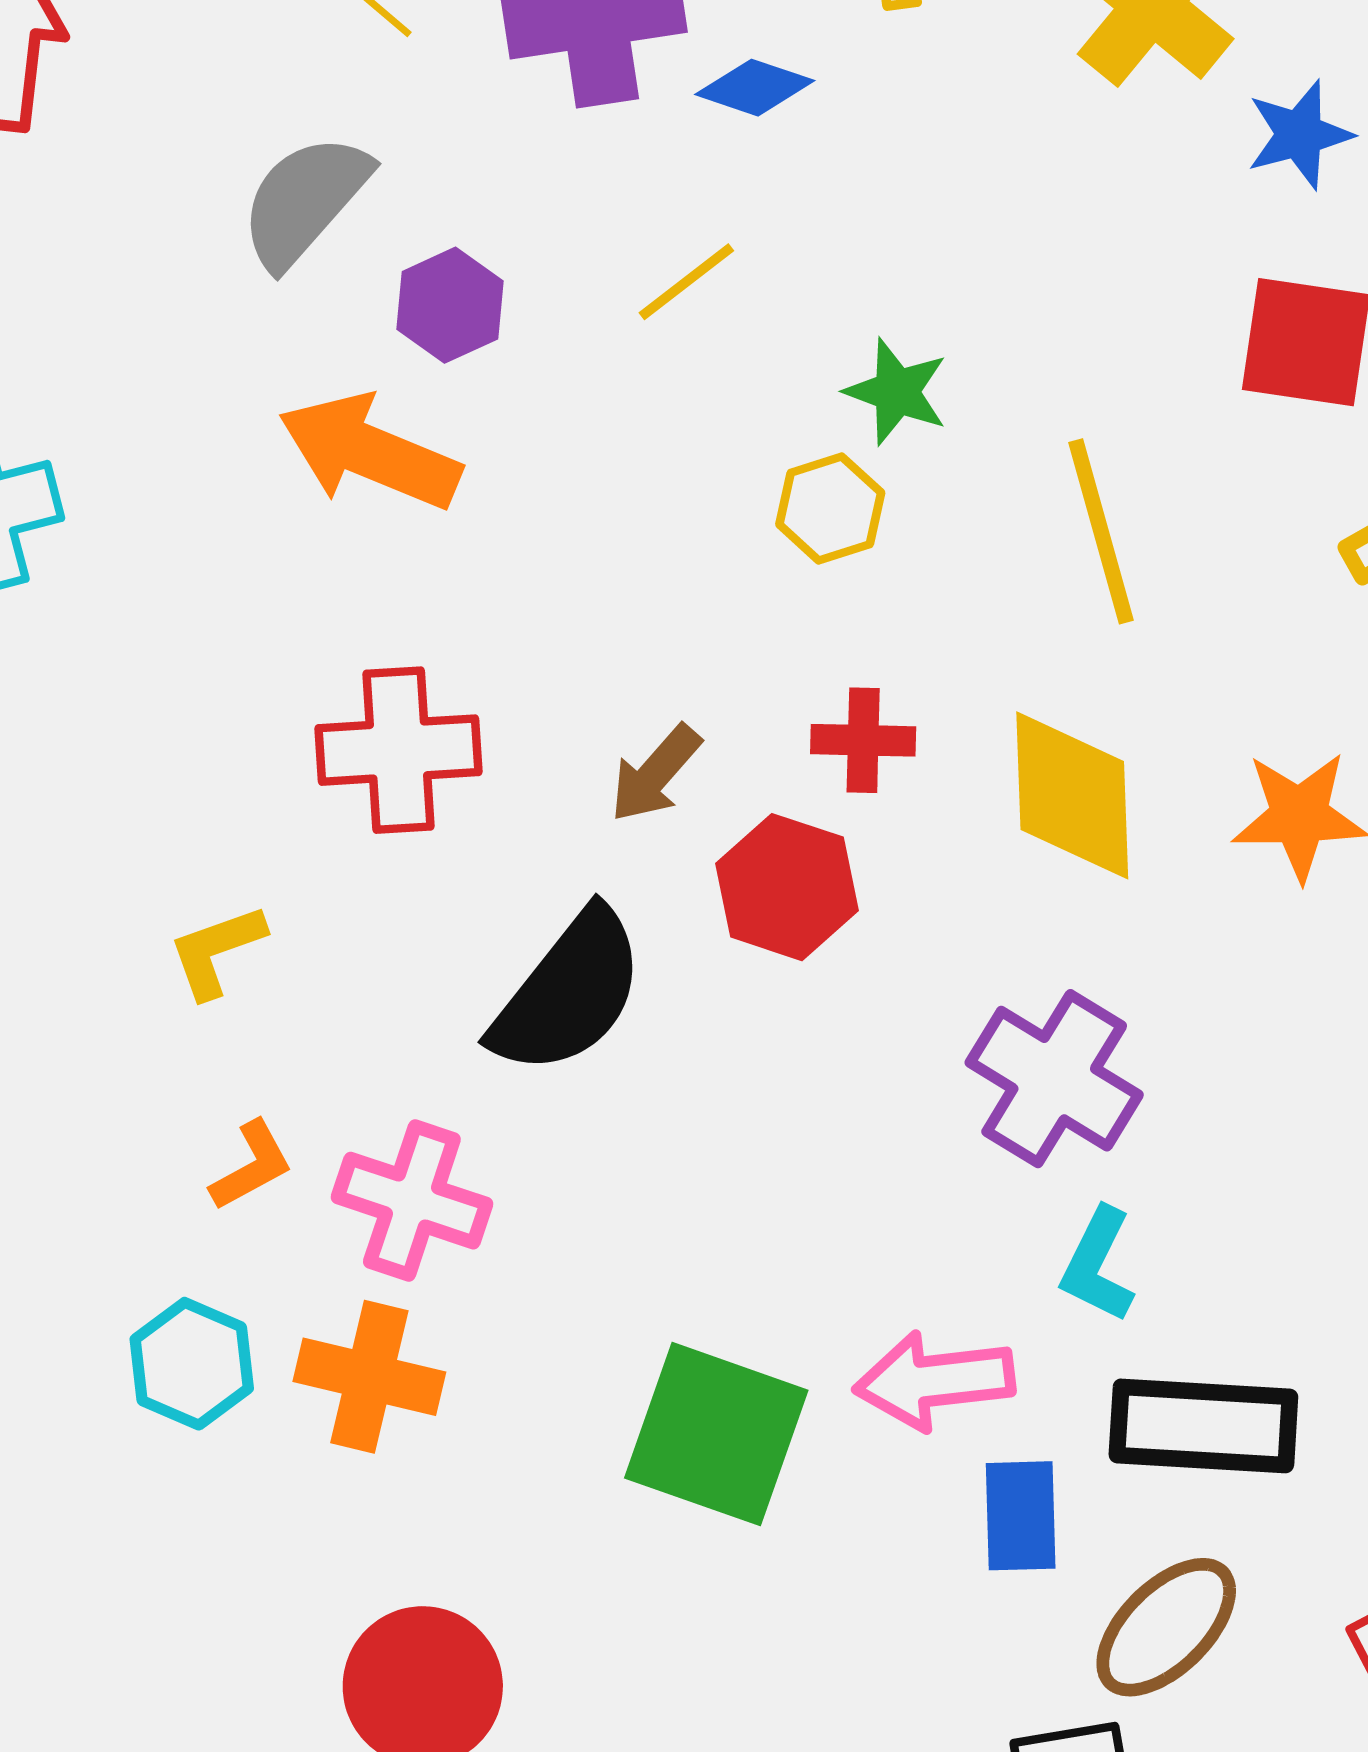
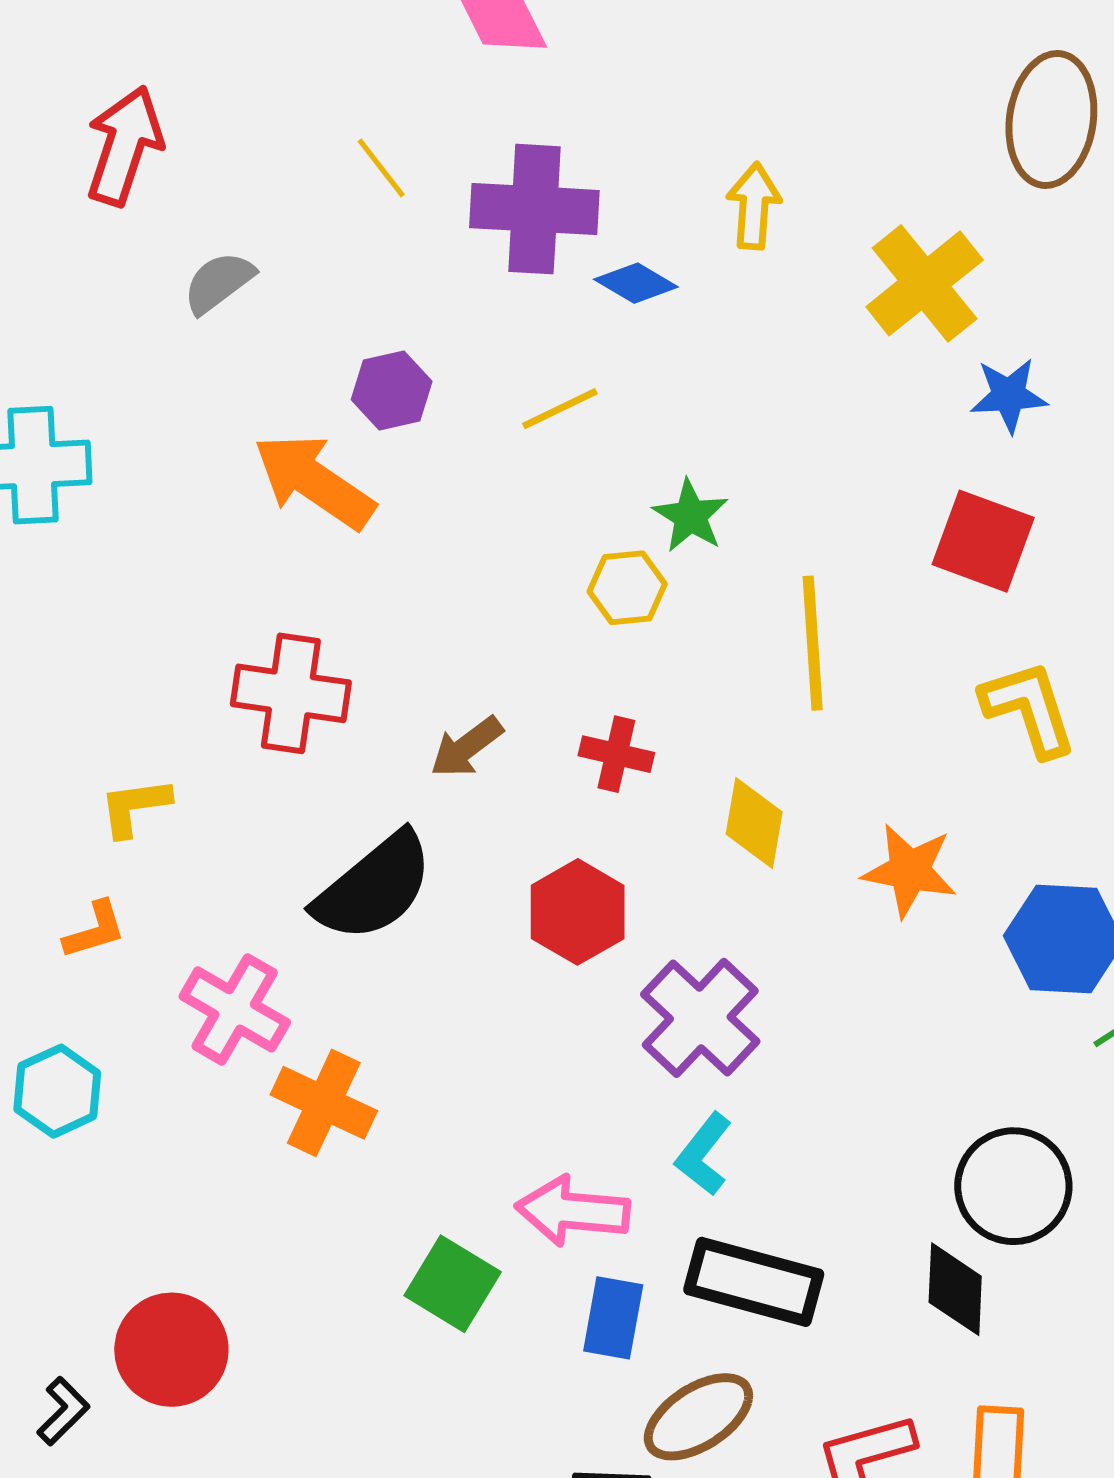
gray semicircle: (305, 201) -> (219, 282), moved, size x0.7
yellow diamond: (1072, 795) -> (754, 823), size x0.7
red hexagon: (787, 887) -> (578, 912), moved
orange L-shape: (252, 1166) -> (95, 930), moved
orange cross: (369, 1377) -> (324, 1103), moved
green square: (716, 1434) -> (453, 1284), moved, size x0.7

